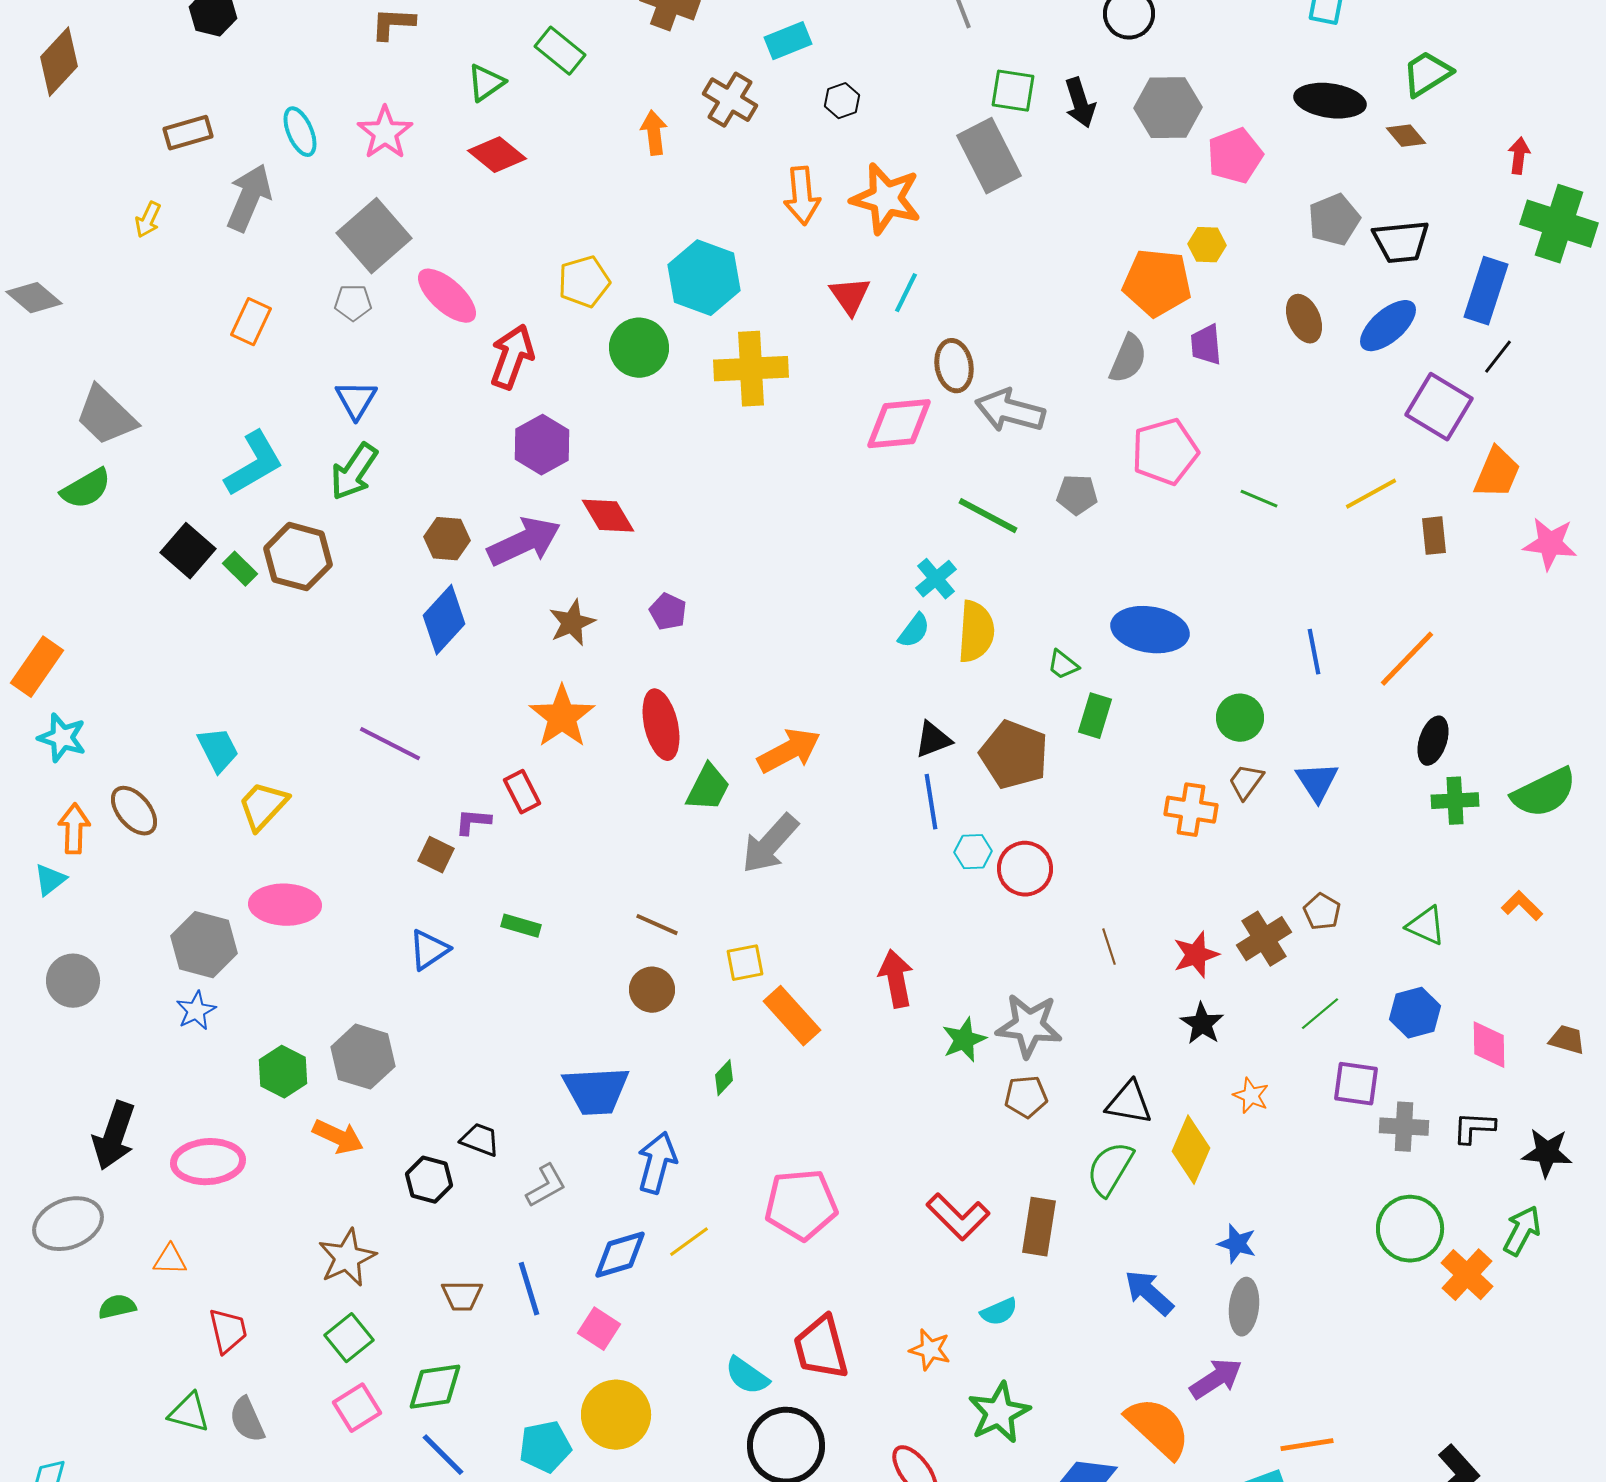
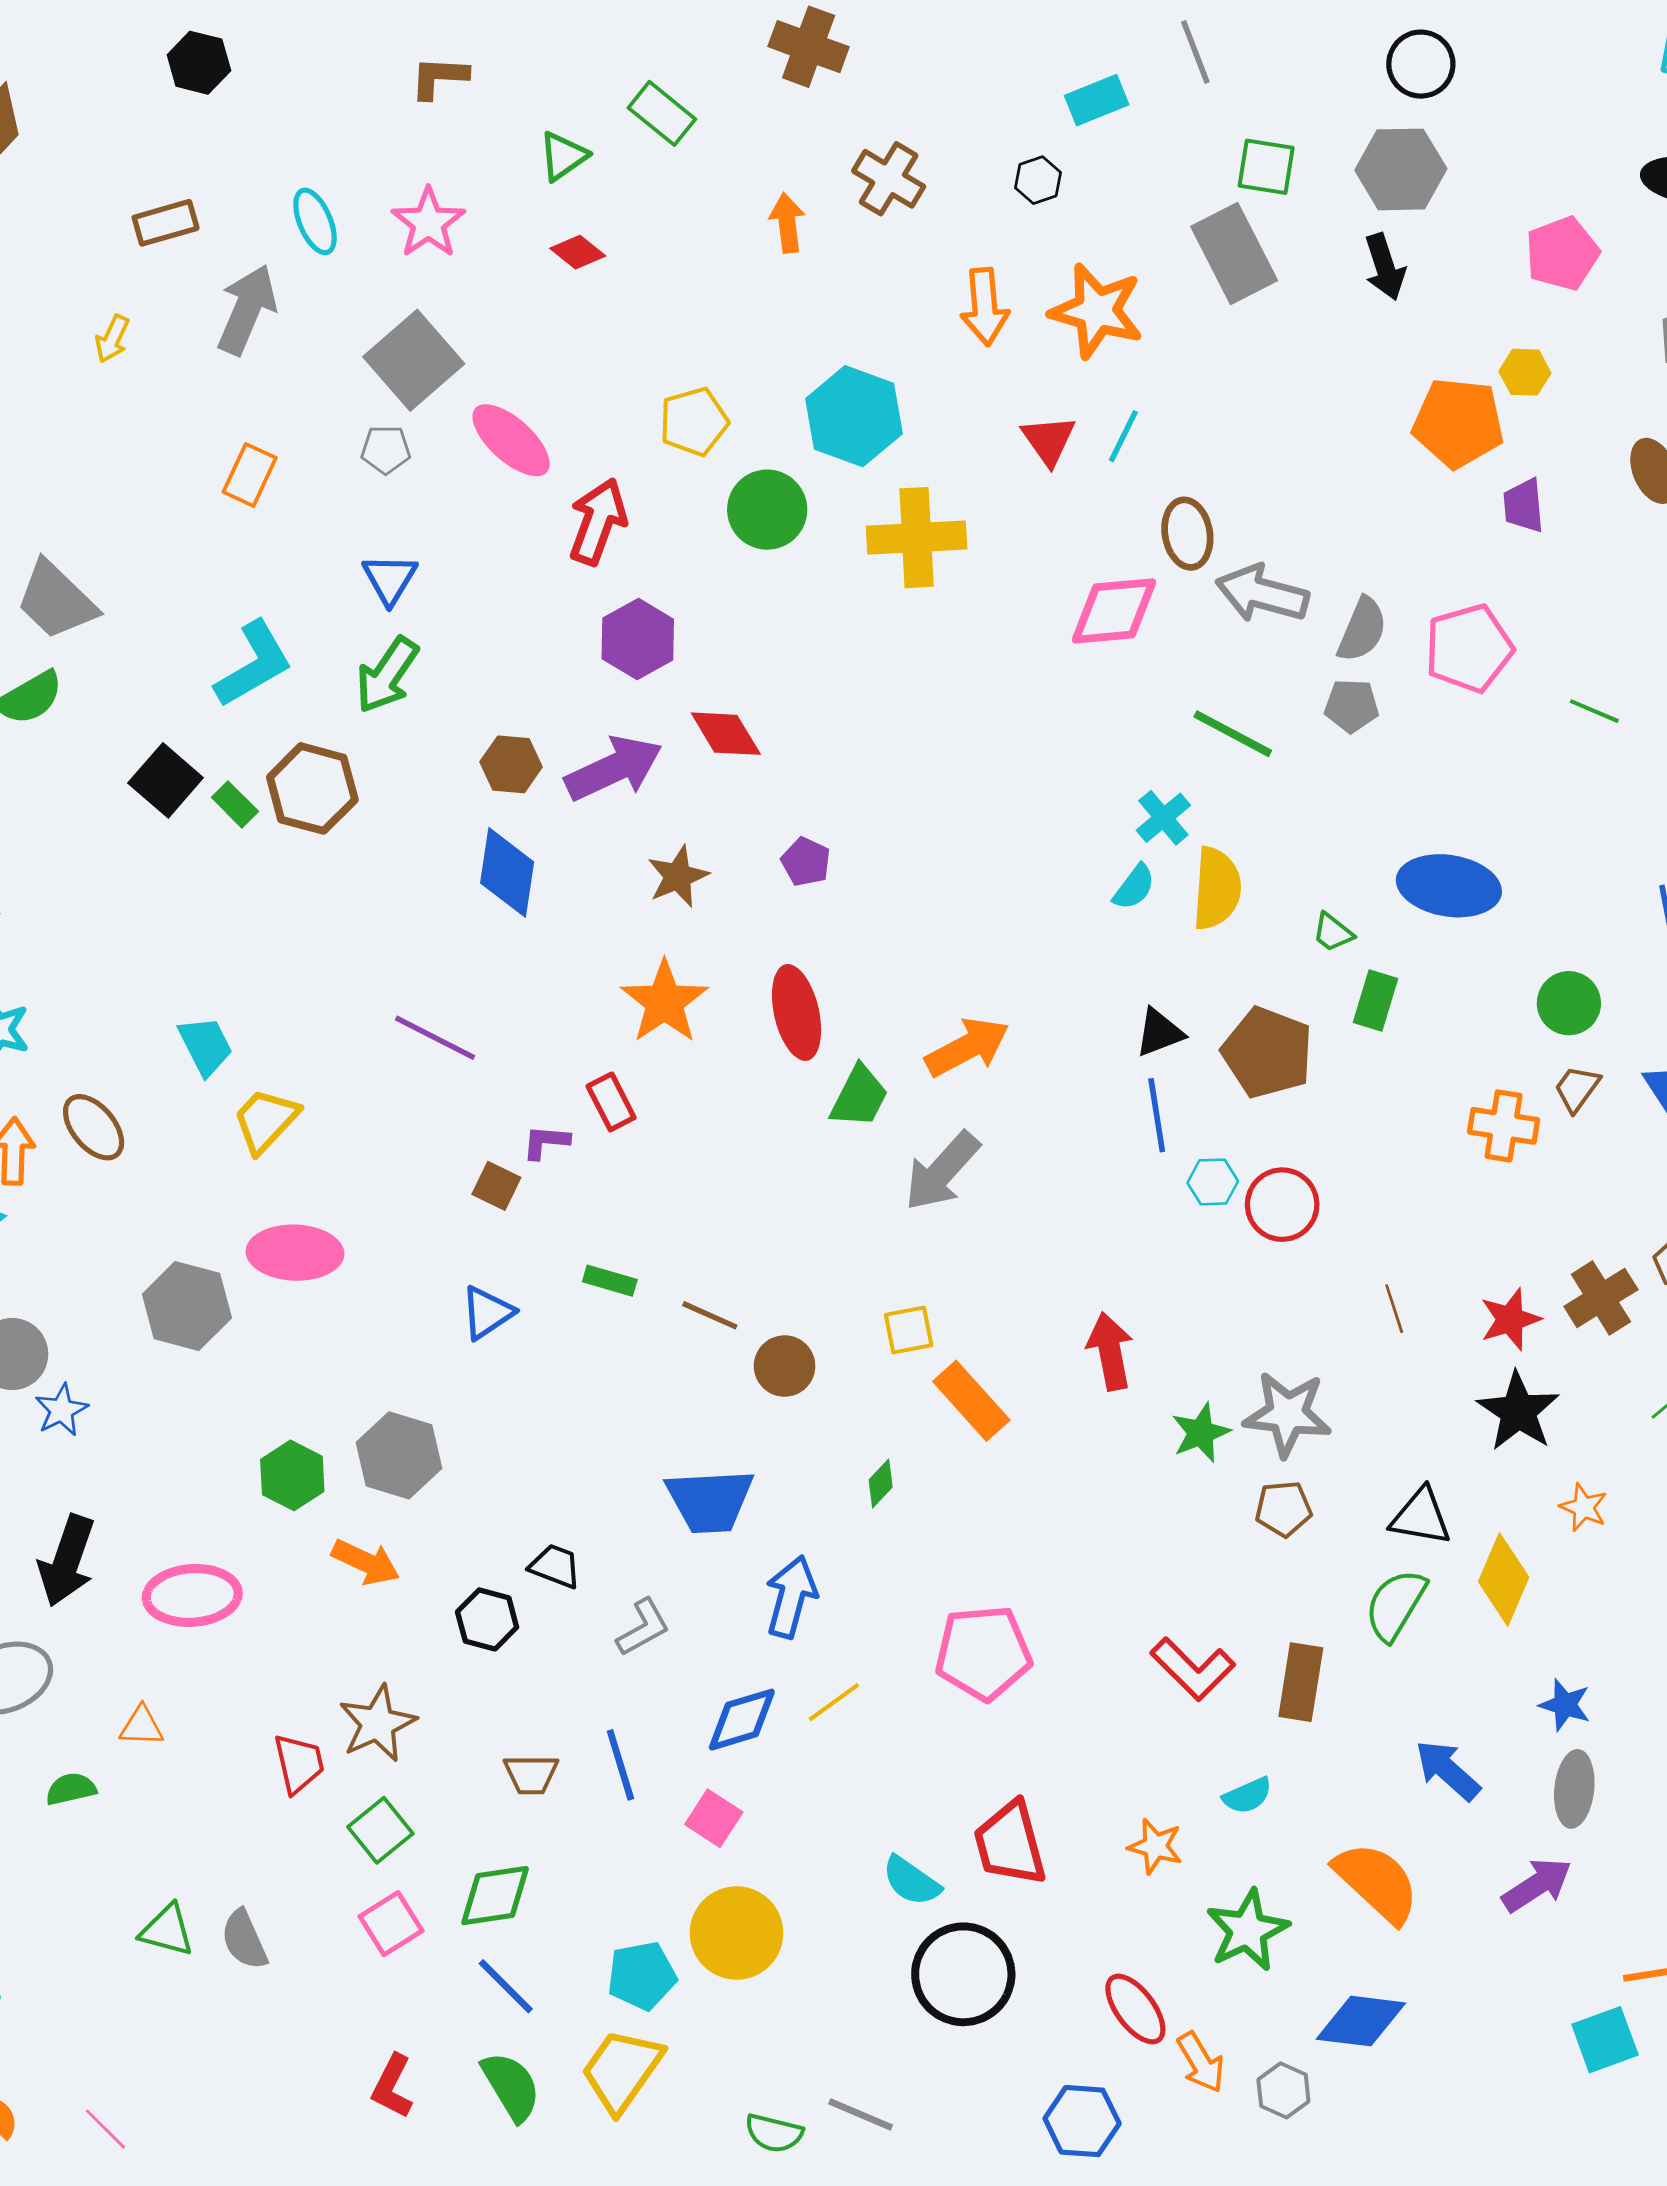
cyan rectangle: (788, 41) -> (1097, 100), moved
black arrow: (1080, 103) -> (1385, 267), moved
gray hexagon: (1168, 108) -> (1401, 169), moved
red diamond: (497, 155) -> (578, 252), size x0.7
gray semicircle: (1128, 359) -> (1362, 630), moved
blue diamond: (444, 620) -> (507, 872), turned -34
brown line: (657, 925) -> (710, 1315), moved
blue star: (196, 1011) -> (62, 1410), moved
black star: (1202, 1024) -> (1518, 1411), size x1.4
red trapezoid: (228, 1331) -> (299, 1764), moved
orange semicircle: (1158, 1428) -> (1377, 1882), moved

